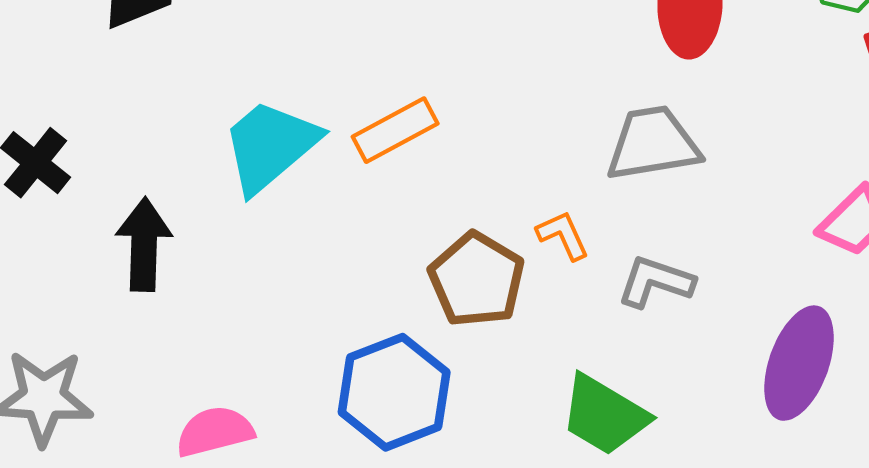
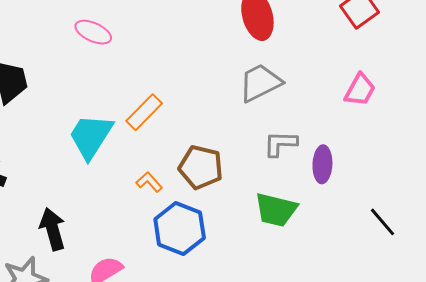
orange L-shape: (563, 235) -> (149, 182), moved
black arrow: (144, 245) -> (53, 229), moved
purple ellipse: (799, 363) -> (322, 164), moved, size x0.7

